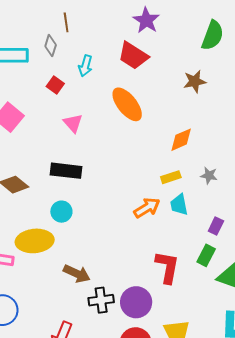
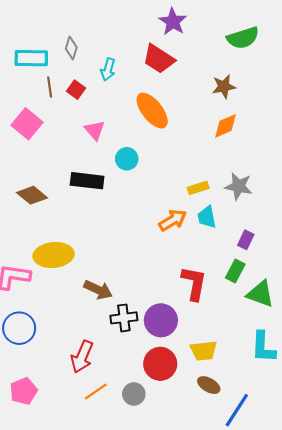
brown line: (66, 22) -> (50, 87), moved
green semicircle: (213, 35) -> (243, 38), turned 52
orange diamond: (181, 140) -> (225, 126), moved
gray star: (209, 175) -> (239, 186), size x1.5
cyan circle: (61, 212) -> (127, 159), moved

